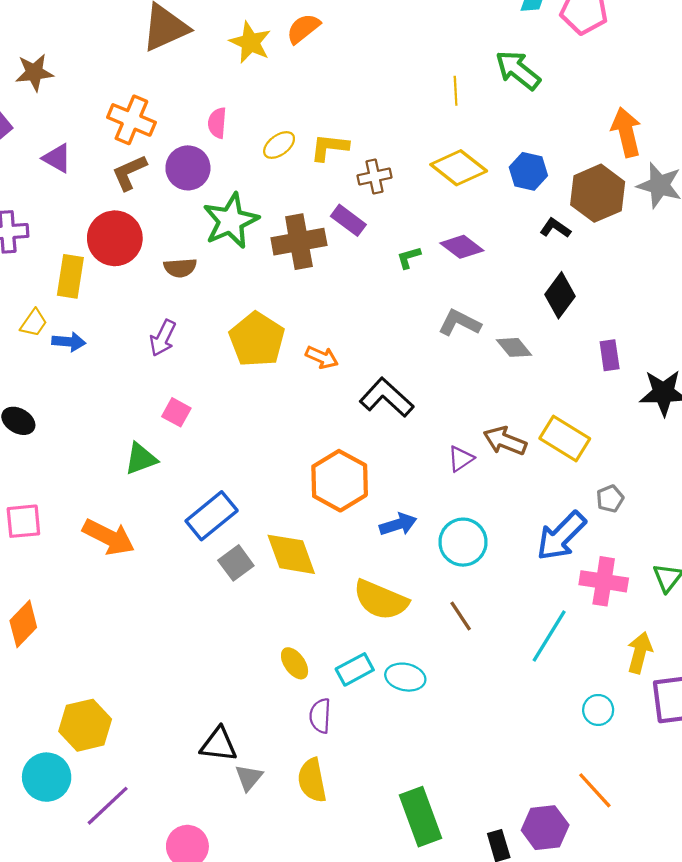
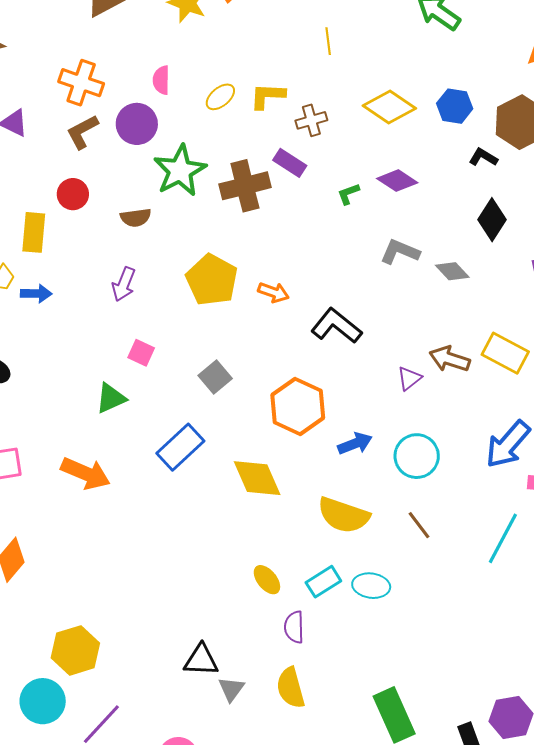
yellow line: (456, 91) -> (328, 41), moved
red circle: (115, 238) -> (73, 194), size x0.6
gray square: (236, 563) -> (215, 377), moved

